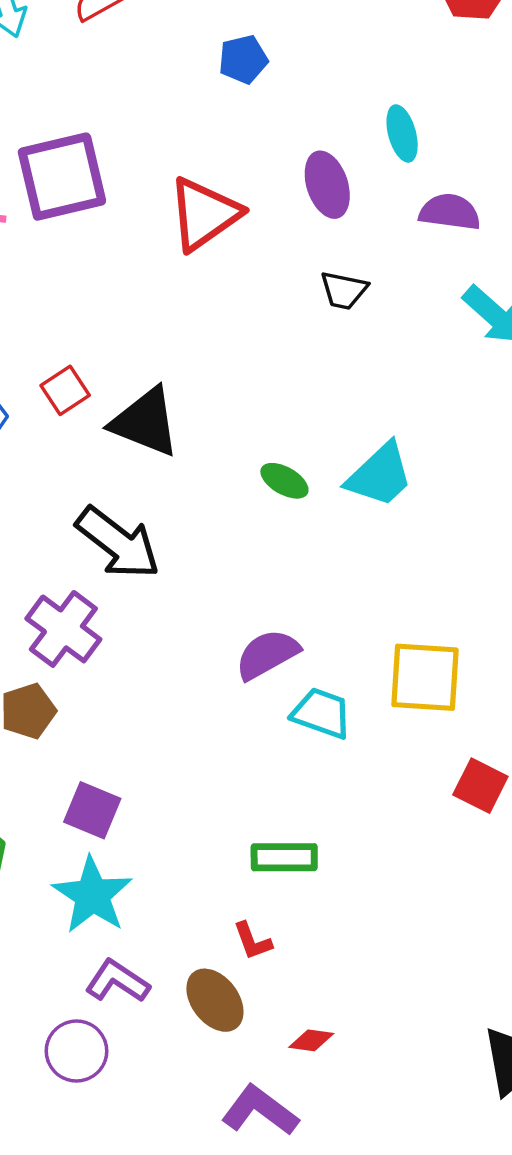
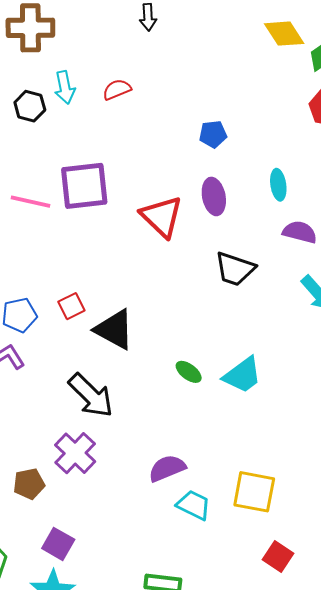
blue pentagon: (243, 59) -> (213, 134), moved
purple ellipse: (327, 185) -> (214, 196), moved
red triangle: (204, 214) -> (162, 216), turned -48
black trapezoid: (344, 290) -> (235, 269), size x1.5
purple cross: (63, 629) -> (75, 453), moved

